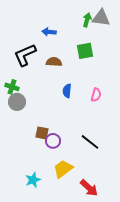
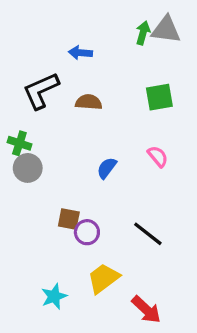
green square: (85, 51) -> (159, 97), moved
blue semicircle: (67, 91) -> (107, 168), moved, turned 32
pink semicircle: (96, 95) -> (158, 156), turned -56

